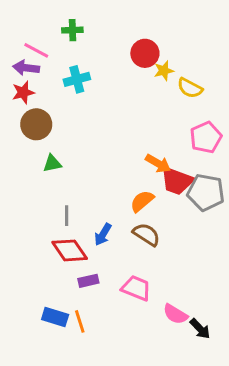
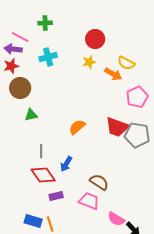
yellow star: (164, 71) -> (89, 62), moved
orange arrow: (158, 163) -> (113, 74), moved
orange semicircle: (142, 201) -> (77, 127), moved
brown semicircle: (146, 234) -> (99, 182), moved

